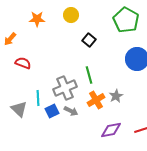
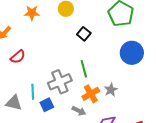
red semicircle: (23, 63) -> (18, 57), turned 119
gray triangle: (19, 109) -> (14, 103), turned -30
gray arrow: (71, 111) -> (79, 111), moved

